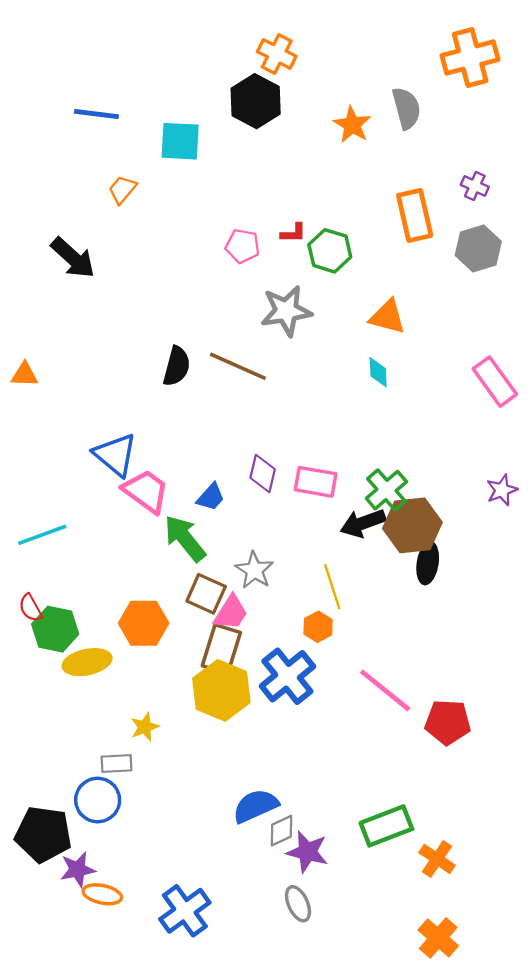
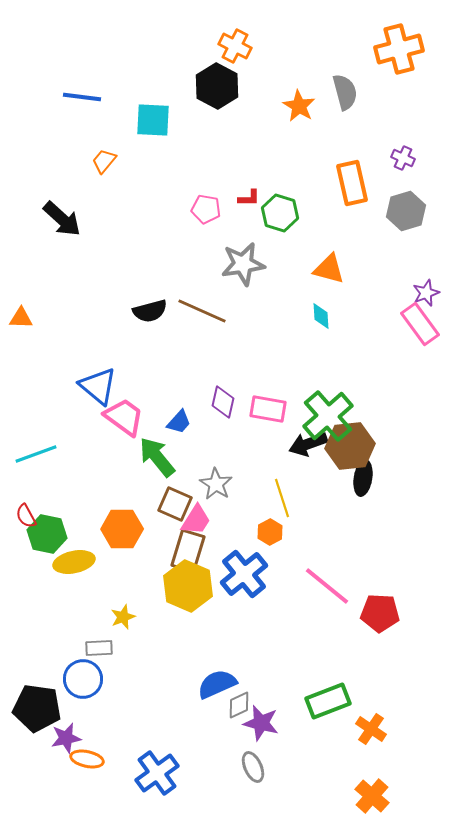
black semicircle: (177, 366) -> (150, 311), turned 60
green cross: (386, 490) -> (328, 416), size x1.4
purple star: (502, 490) -> (426, 293), moved

